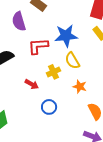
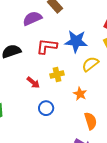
purple semicircle: (19, 21) -> (32, 18), turned 72
yellow semicircle: (72, 61) -> (90, 64), moved, turned 72

